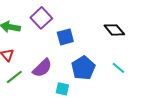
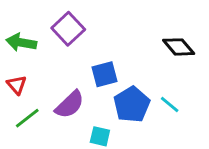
blue square: (65, 37) -> (104, 74), moved
cyan line: (118, 68) -> (170, 105), moved

